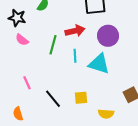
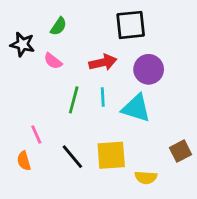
pink semicircle: (22, 40) -> (53, 61), moved
green line: (53, 45) -> (74, 100), moved
yellow square: (81, 98) -> (111, 155), size x1.6
orange semicircle: (18, 114) -> (24, 161), moved

